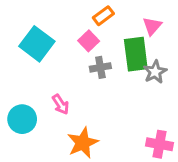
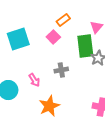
cyan square: (37, 44) -> (18, 39), turned 35
gray cross: (100, 67) -> (61, 70), moved

